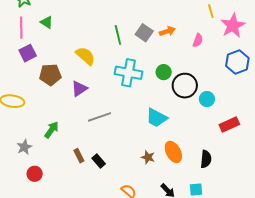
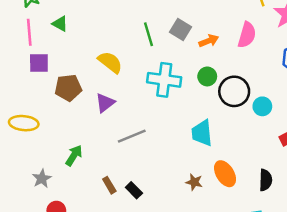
orange arrow: (167, 31) -> (209, 41), moved
pink semicircle: (198, 40) -> (247, 35), size x1.5
purple square: (28, 53) -> (39, 63), turned 30
cyan trapezoid: (157, 118) -> (202, 133), turned 60

